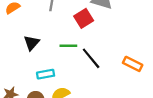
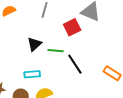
black triangle: (32, 43) -> (34, 44), moved

